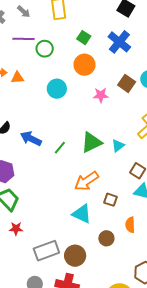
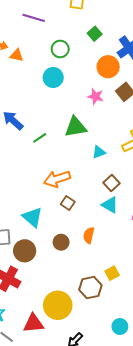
green circle: (45, 49) -> (60, 49), moved
orange circle: (84, 65) -> (108, 67), moved
green triangle: (92, 142) -> (75, 127), moved
brown square: (111, 200) -> (68, 203), moved
cyan triangle: (82, 214) -> (32, 217), moved

